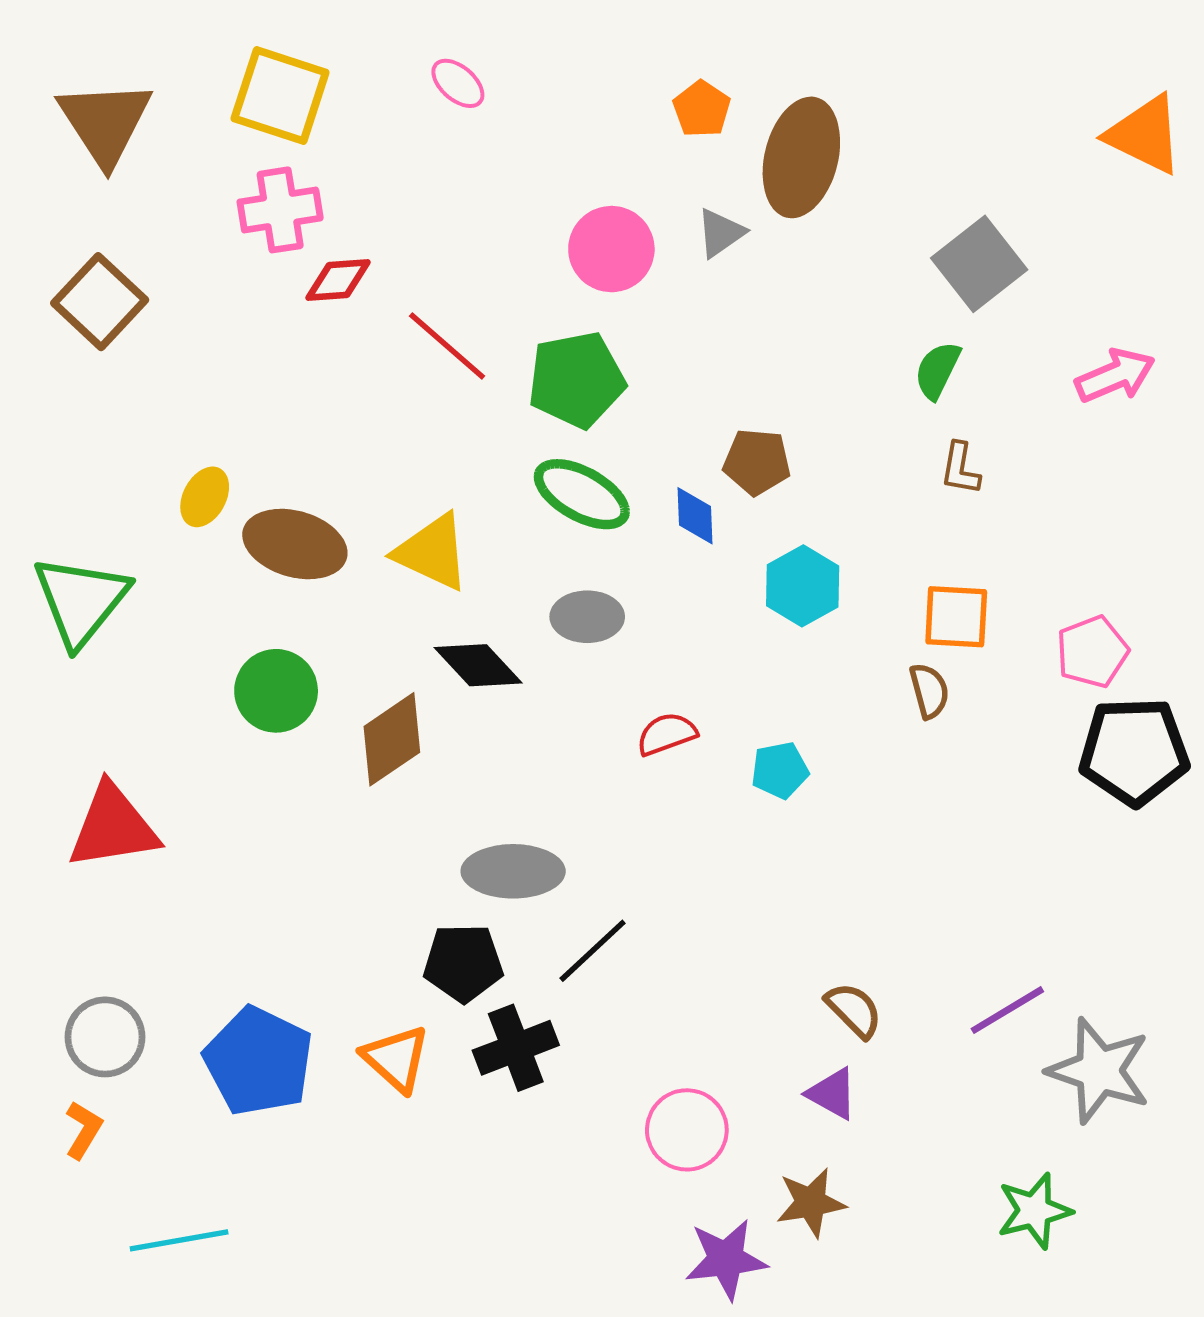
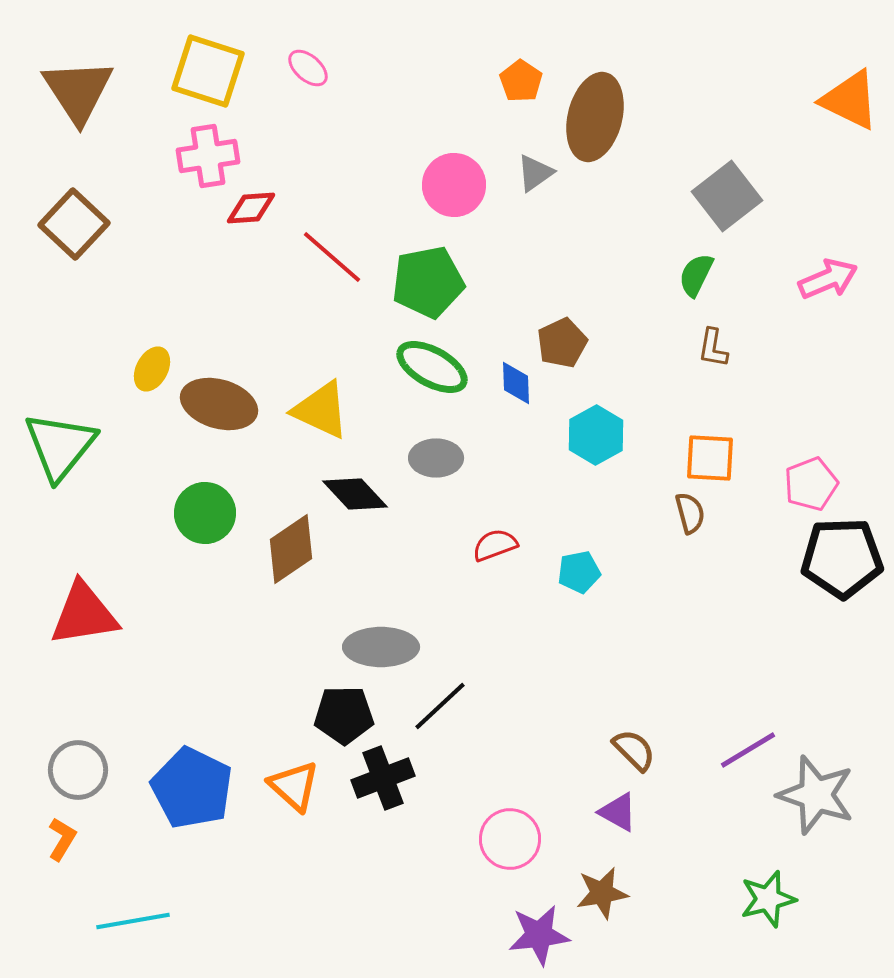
pink ellipse: (458, 83) -> (308, 68), moved
brown pentagon: (757, 462) -> (562, 343), turned -30

